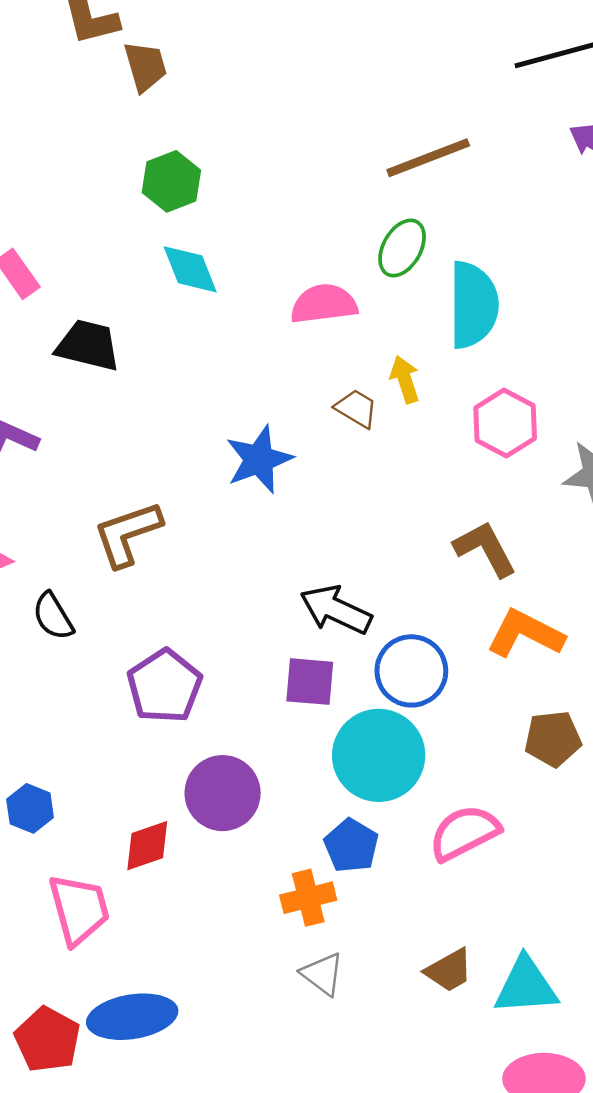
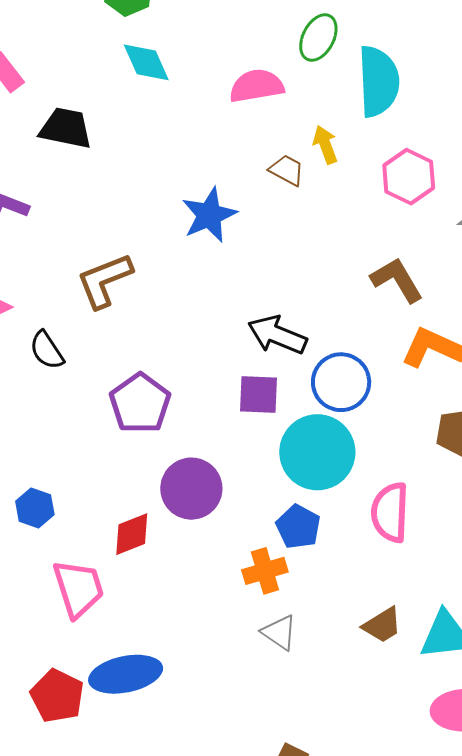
pink semicircle: (464, 833) -> (390, 512), turned -58

